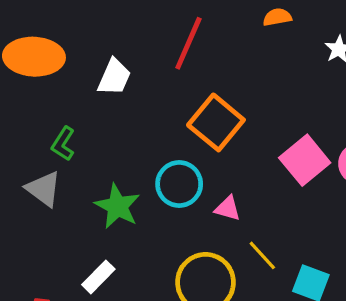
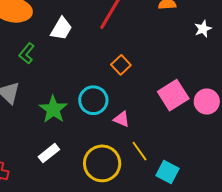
orange square: (216, 122) -> (121, 65), size x0.6
green L-shape: (63, 144) -> (27, 53), moved
white rectangle: (98, 277) -> (49, 153), moved

